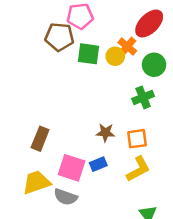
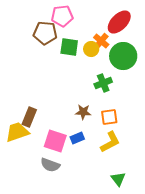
green circle: (154, 65) -> (123, 56), size x1.4
green cross: (143, 97) -> (103, 83), moved
yellow trapezoid: (36, 182) -> (17, 132), moved

